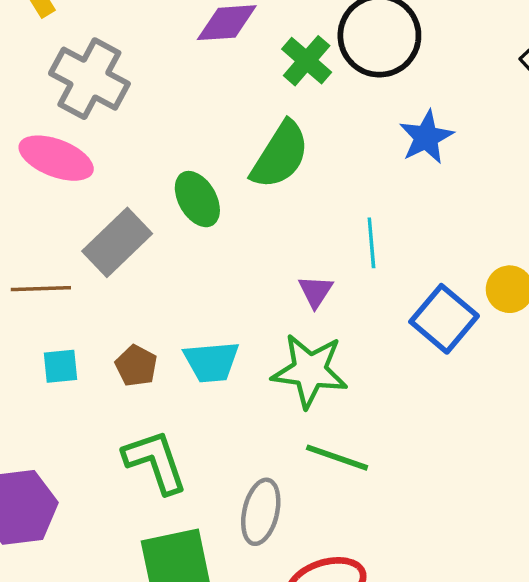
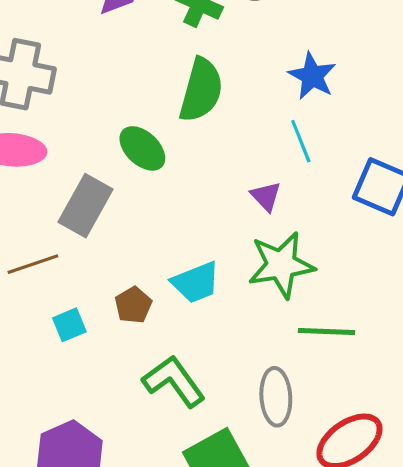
blue star: (426, 137) -> (312, 76), moved
brown pentagon: (136, 366) -> (133, 305), turned 30

